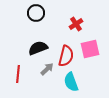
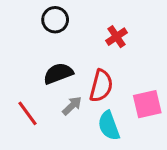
pink square: (90, 49) -> (147, 104), moved
red line: (18, 74) -> (27, 113), turned -42

